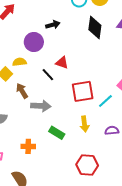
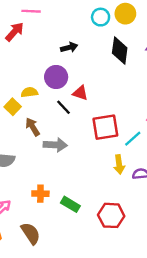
purple circle: (34, 42) -> (56, 77), moved
yellow arrow: (84, 124) -> (119, 164), moved
green rectangle: (57, 133) -> (70, 204), moved

